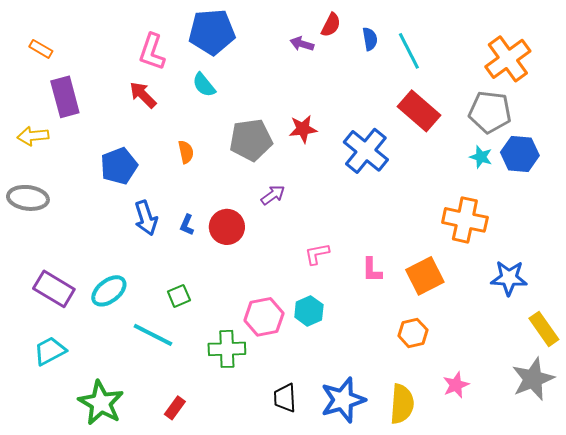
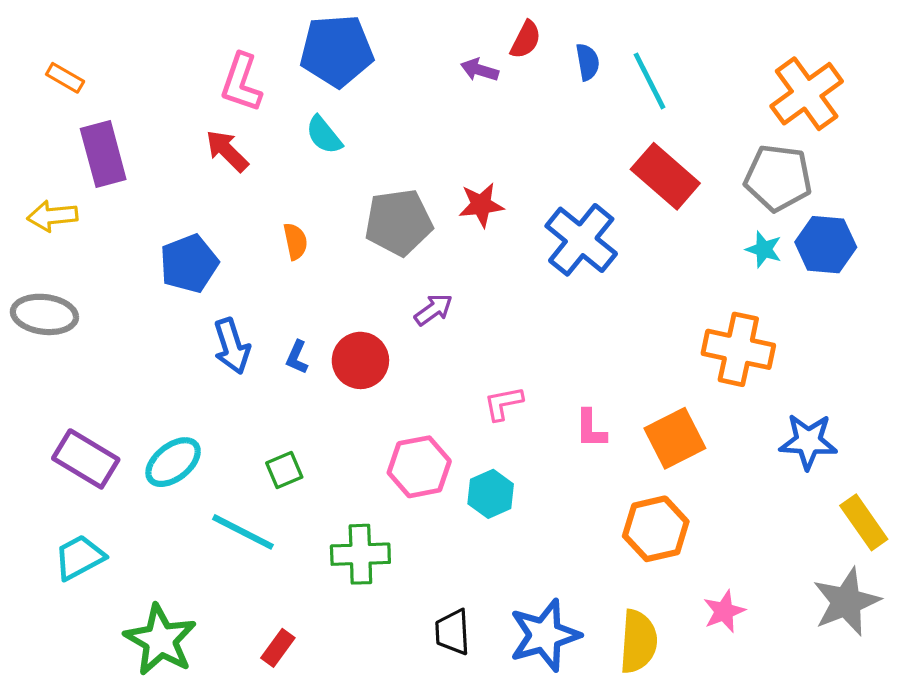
pink hexagon: (264, 317) -> (419, 467), moved
orange hexagon: (413, 333) -> (656, 529), size x1.4

